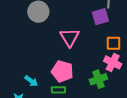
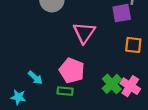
pink cross: (113, 62) -> (130, 86), moved
green cross: (98, 79) -> (112, 84), turned -30

